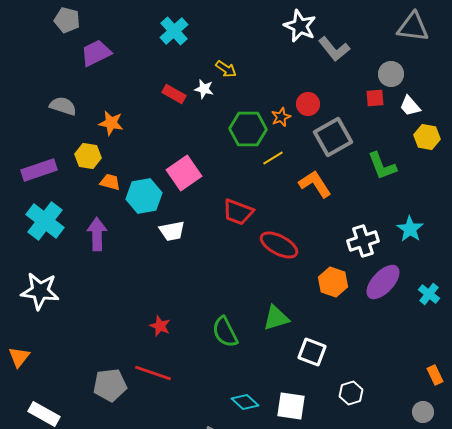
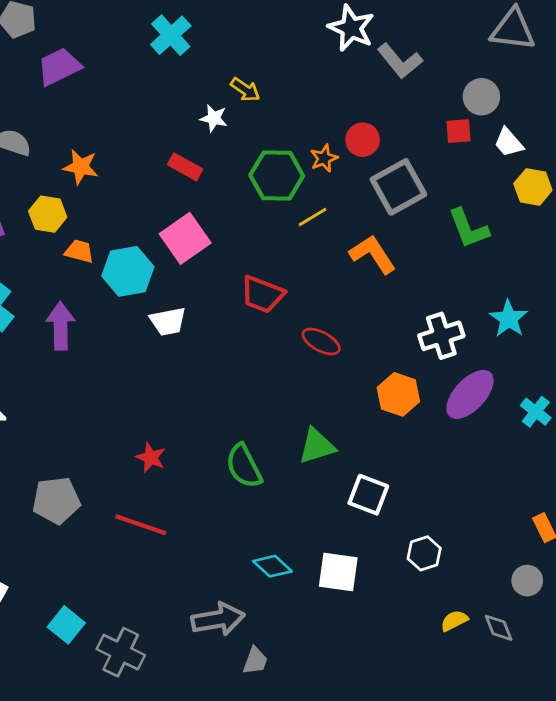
red rectangle: (174, 94) -> (185, 167), moved
red ellipse: (279, 245) -> (321, 342), size x0.7
gray pentagon: (110, 385) -> (56, 500), moved

